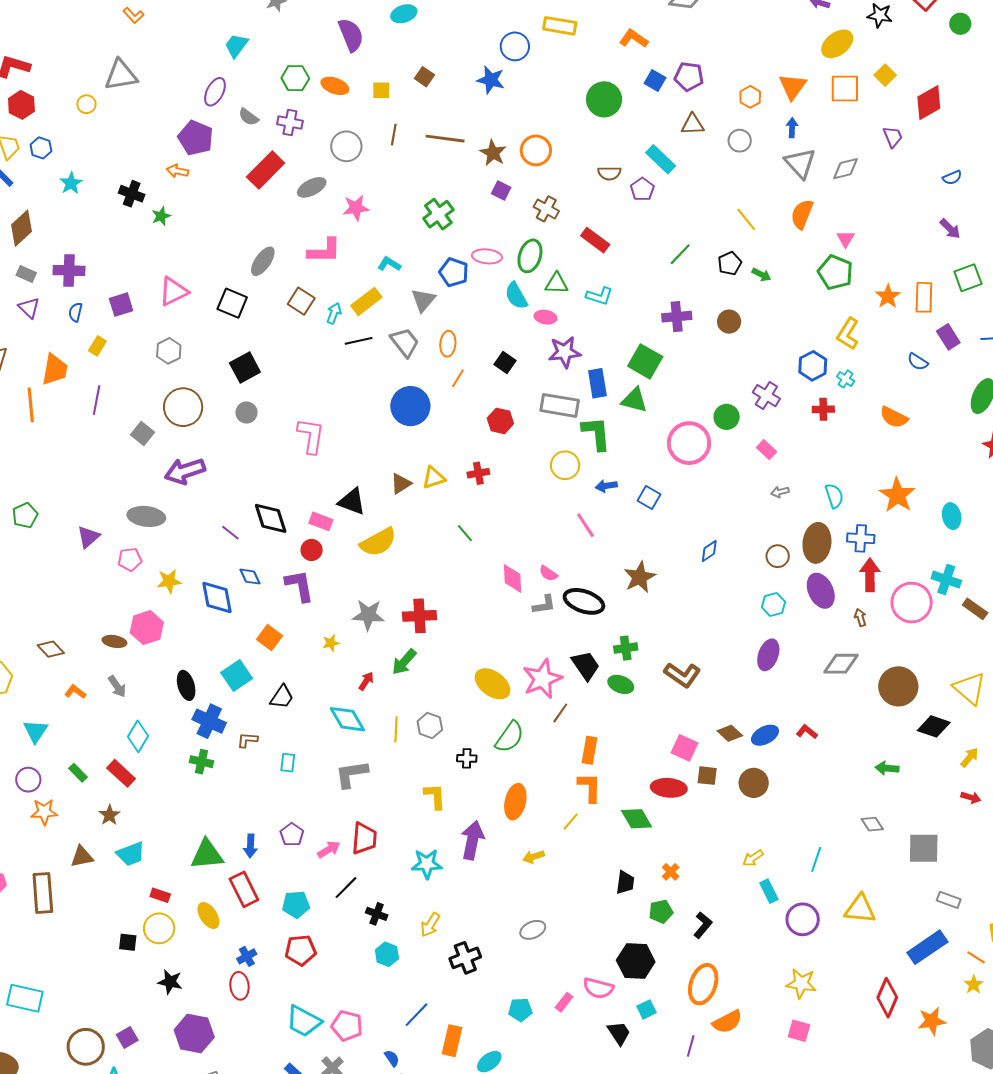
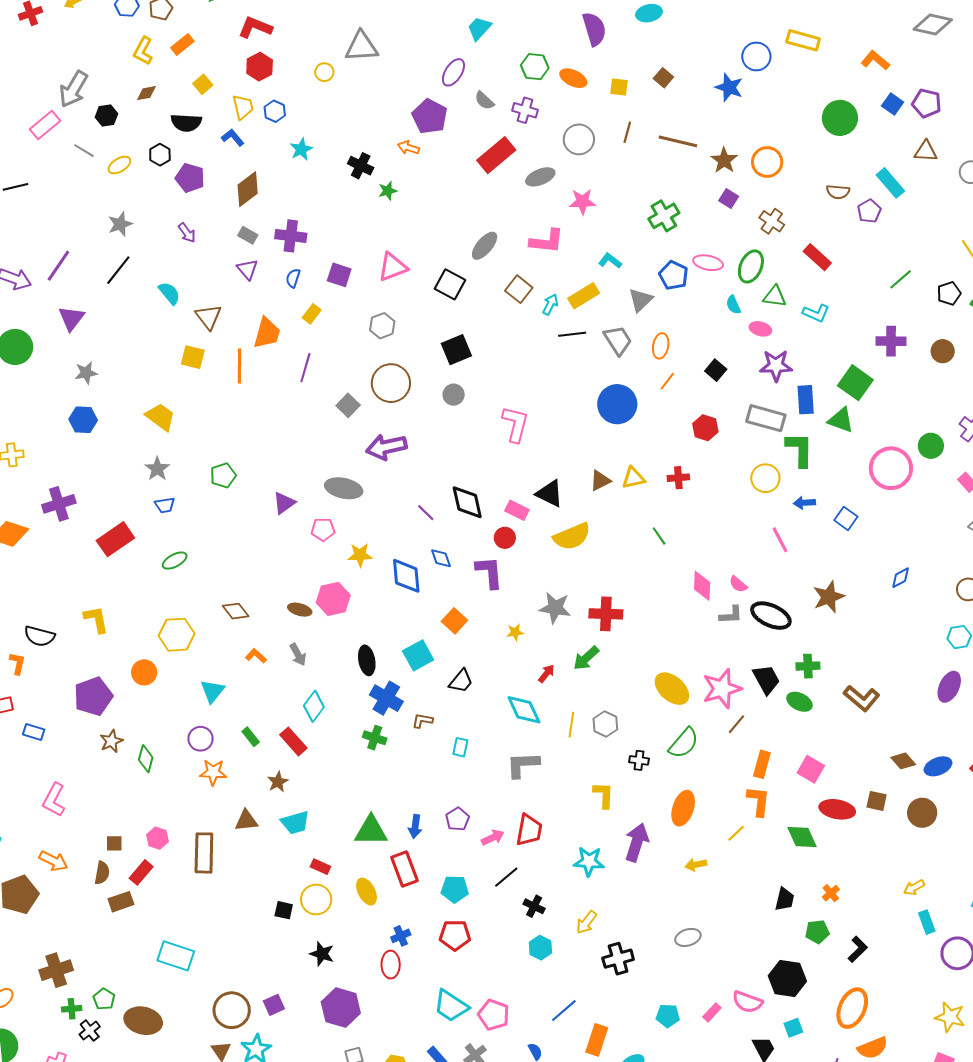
cyan semicircle: (516, 296) -> (733, 305), size x0.7
purple square: (121, 305) -> (339, 275), turned 30
pink square: (685, 748) -> (811, 769), moved

